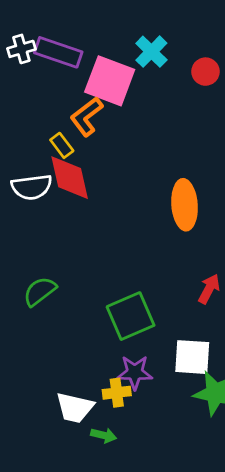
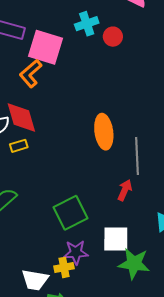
cyan cross: (151, 52) -> (87, 24), moved, turned 30
yellow rectangle: (62, 145) -> (19, 146), moved, turned -66

